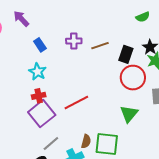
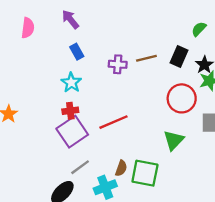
green semicircle: (143, 17) -> (199, 29), turned 152
purple arrow: (21, 19) -> (70, 19), moved
purple cross: (74, 41) -> (118, 64), moved
black rectangle: (126, 54) -> (179, 57), moved

